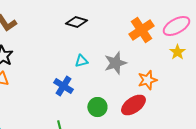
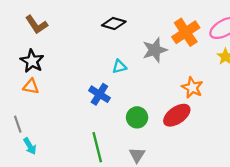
gray star: (115, 63) -> (155, 50), moved
orange star: (147, 80) -> (192, 88), turned -30

